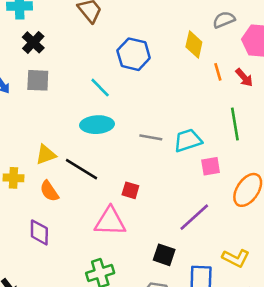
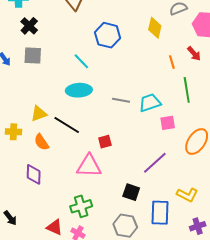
orange line: (218, 72) -> (172, 62), moved
red square: (130, 190) -> (105, 142), turned -32

